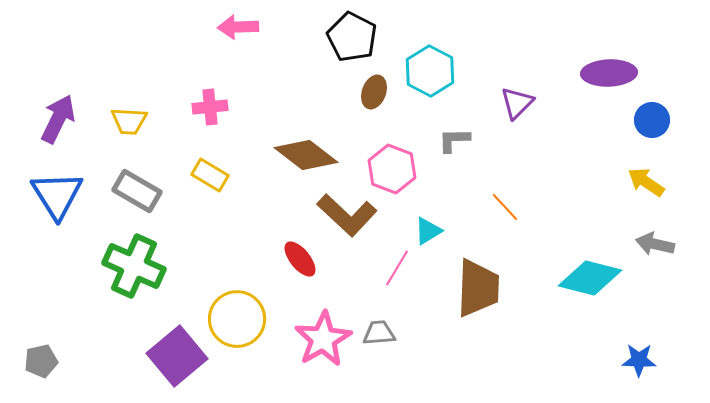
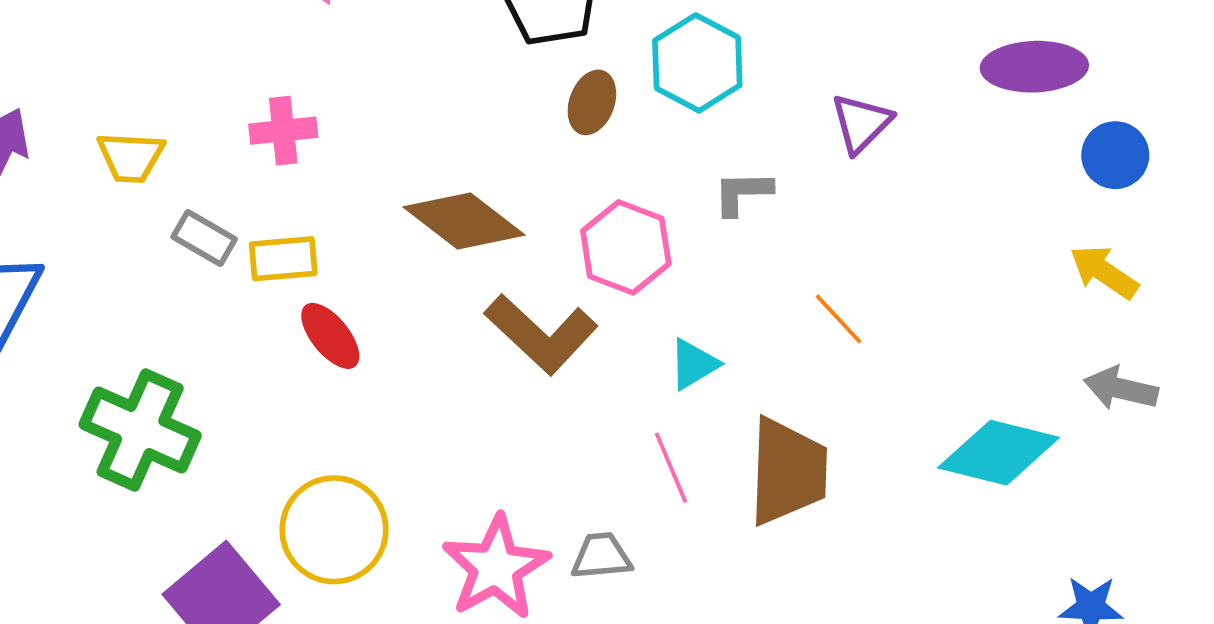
yellow rectangle: (210, 175) -> (283, 259), turned -36
gray rectangle: (137, 191) -> (204, 238), moved, size x0.7
red ellipse: (300, 259) -> (330, 336), moved
pink line: (397, 268) -> (671, 468), moved, turned -54

